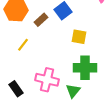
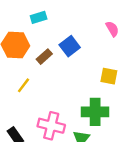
yellow square: (79, 37) -> (109, 76), moved

